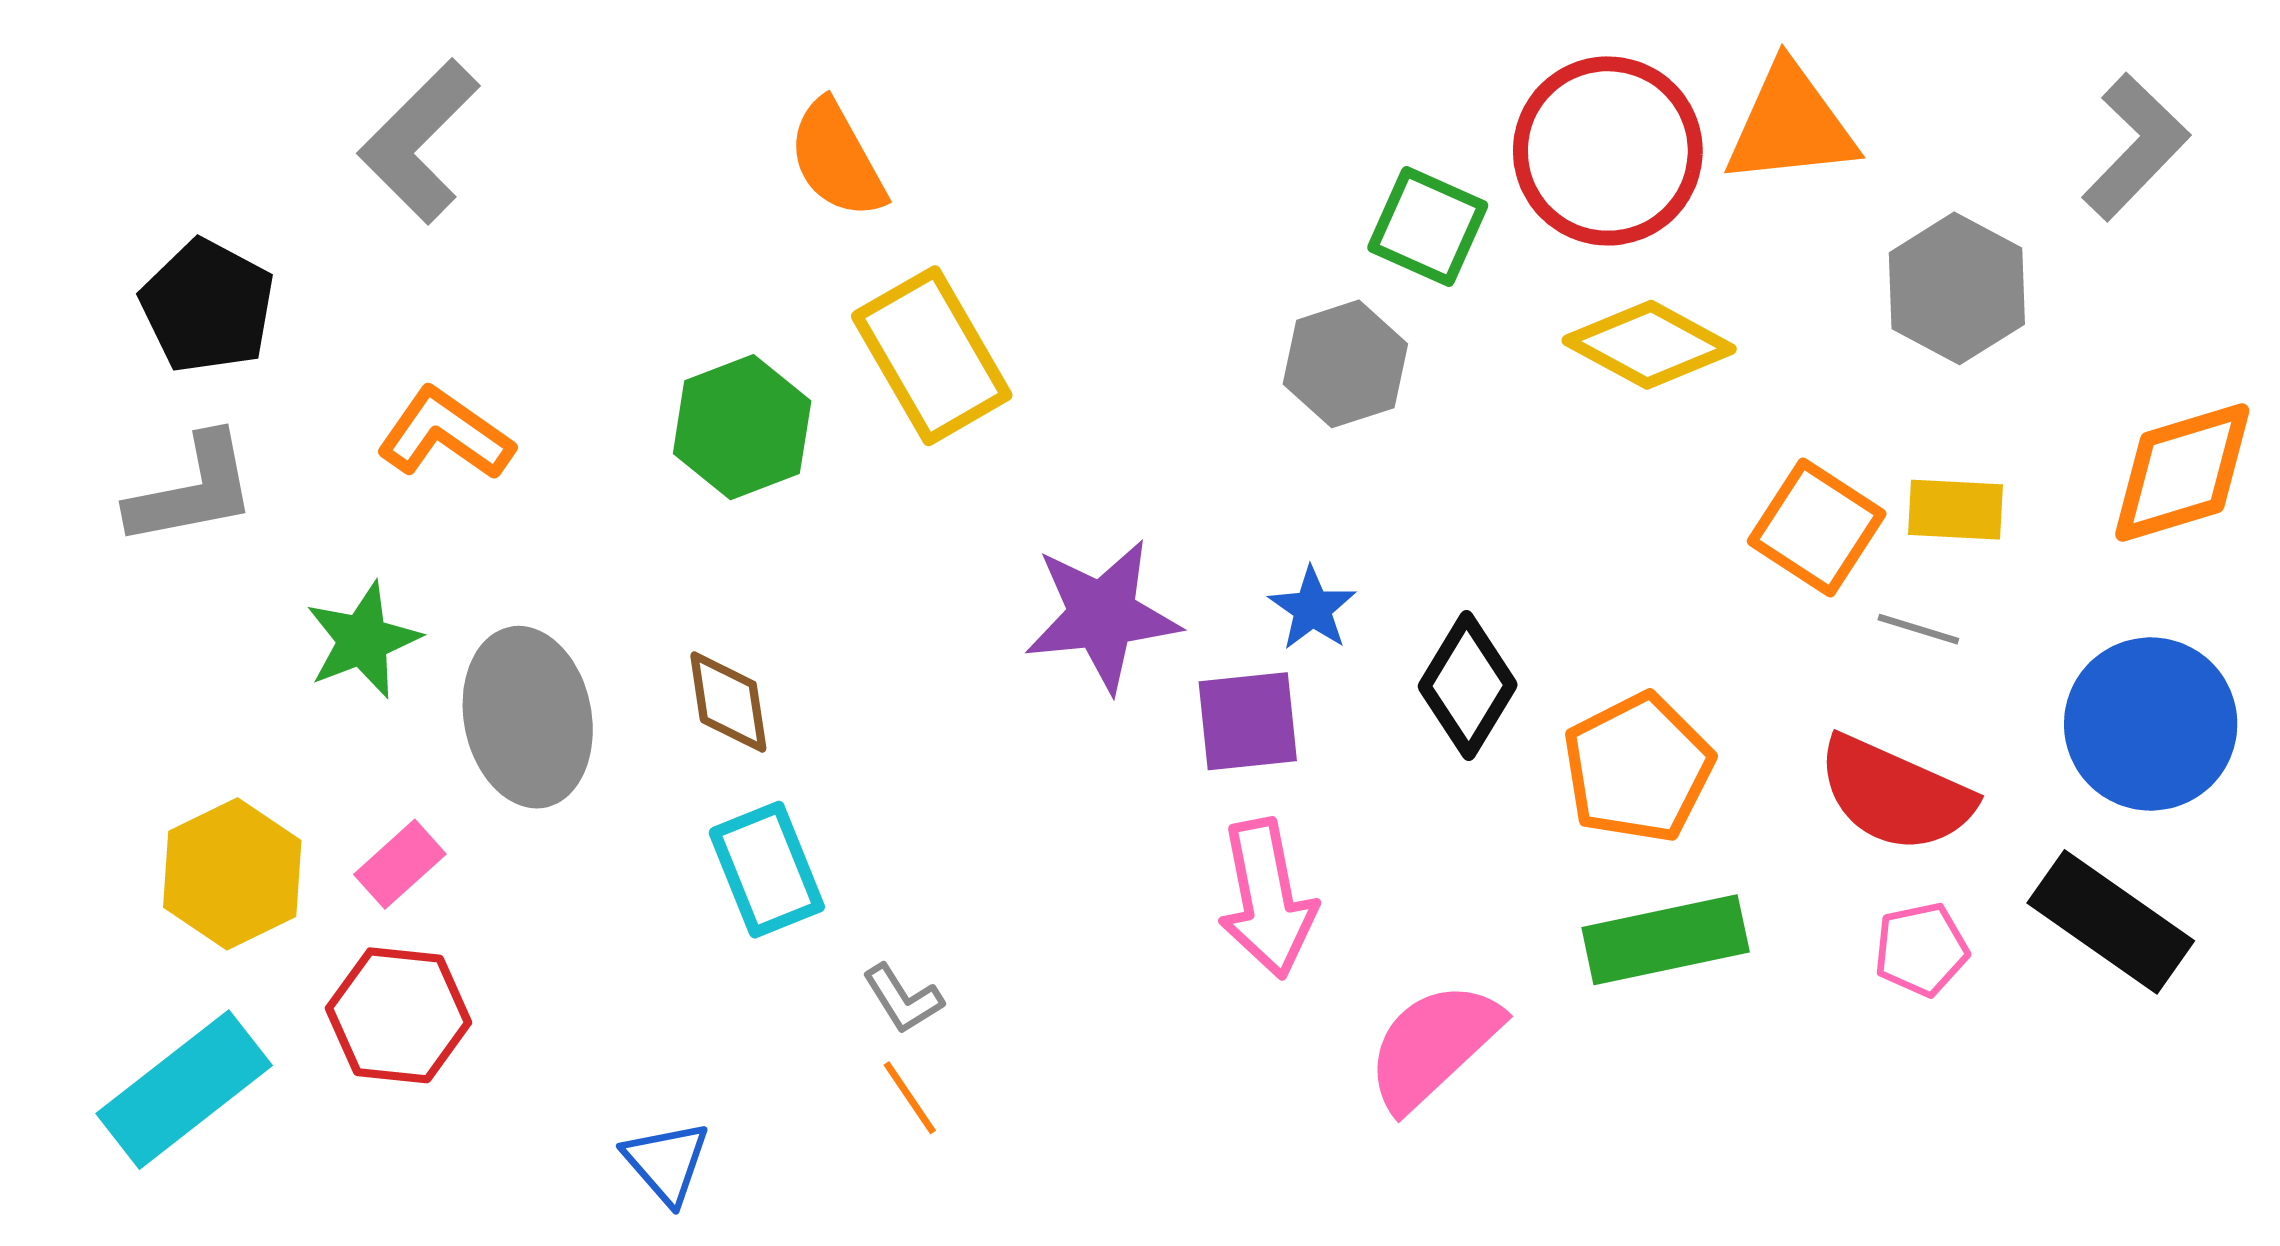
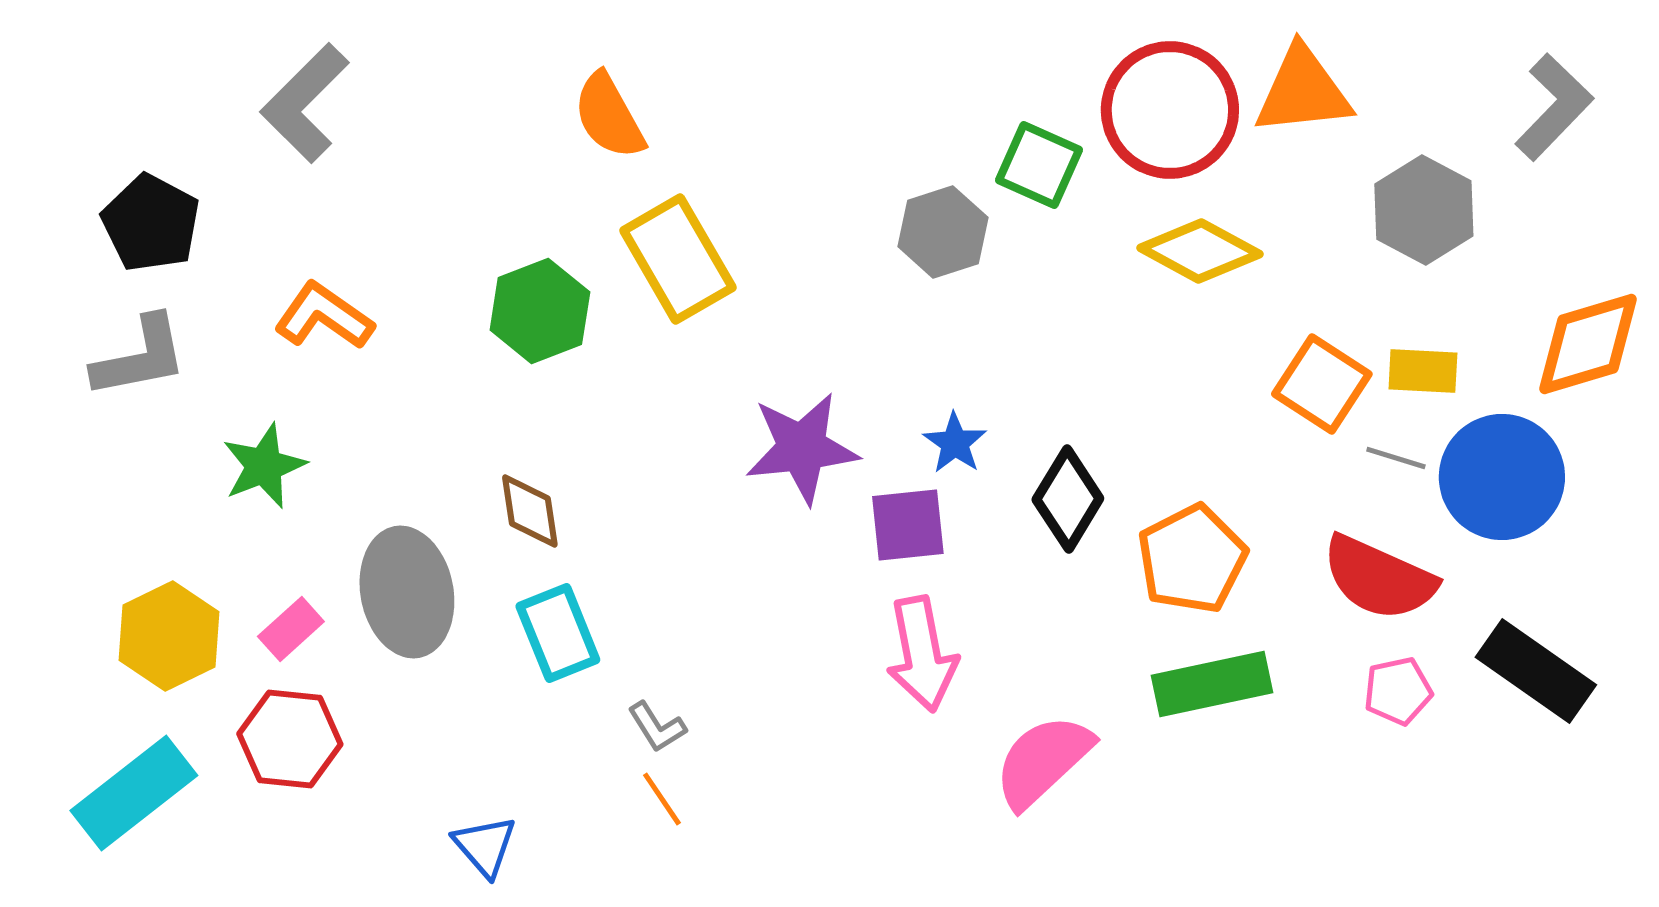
gray hexagon: (1345, 364) -> (943, 232), moved
gray ellipse: (528, 717) -> (407, 592), moved
blue circle: (2151, 724) -> (1502, 477), moved

